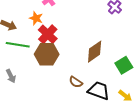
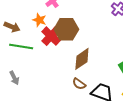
brown diamond: (95, 52) -> (82, 59), moved
brown hexagon: (47, 54) -> (66, 29), moved

